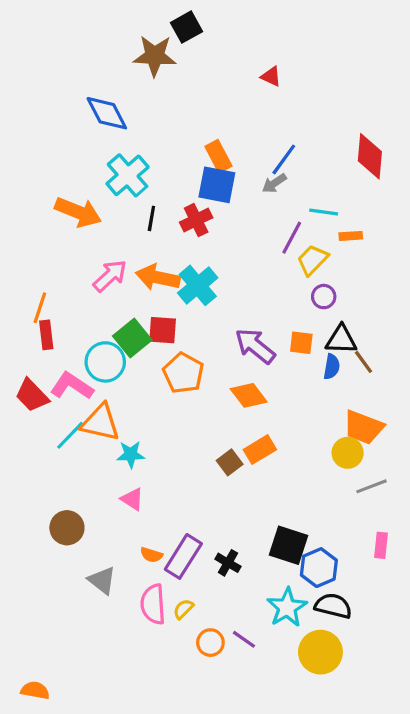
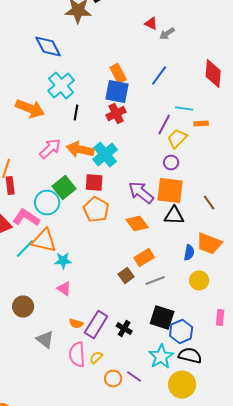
gray arrow: (274, 183) -> (167, 34), moved
red cross: (196, 220) -> (116, 114), moved
purple circle: (324, 297) -> (171, 162), moved
red square: (163, 330) -> (94, 182), moved
black triangle: (341, 340) -> (174, 216), moved
orange square: (301, 343) -> (170, 190), size x1.8
blue semicircle: (332, 367) -> (189, 252), moved
yellow circle: (348, 453) -> (199, 280), moved
brown square: (230, 462) -> (126, 276), moved
gray line: (371, 486) -> (155, 280), moved

